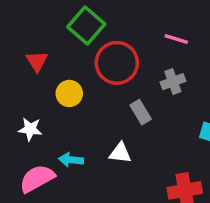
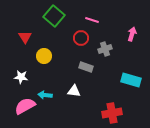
pink line: (176, 39) -> (92, 20), moved
red circle: (117, 63) -> (81, 38), moved, size x0.6
gray rectangle: (141, 112) -> (86, 67), turned -40

